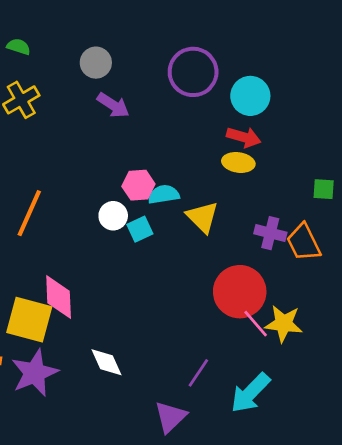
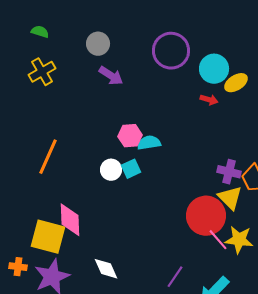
red arrow: (244, 137) -> (209, 100), size x0.7
yellow ellipse: (238, 162) -> (236, 83), moved, turned -40
white circle: (113, 216) -> (111, 170), moved
yellow triangle: (202, 217) -> (230, 198), moved

